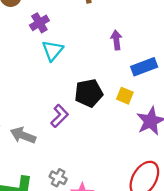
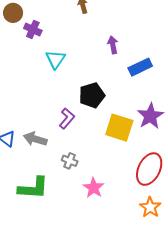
purple cross: (39, 23) -> (33, 29), moved, turned -30
yellow square: (125, 96) -> (119, 128), moved, size x1.8
gray cross: (58, 178) -> (70, 161), moved

